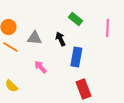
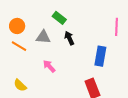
green rectangle: (75, 19) -> (59, 18), moved
blue rectangle: (76, 57) -> (100, 56), moved

